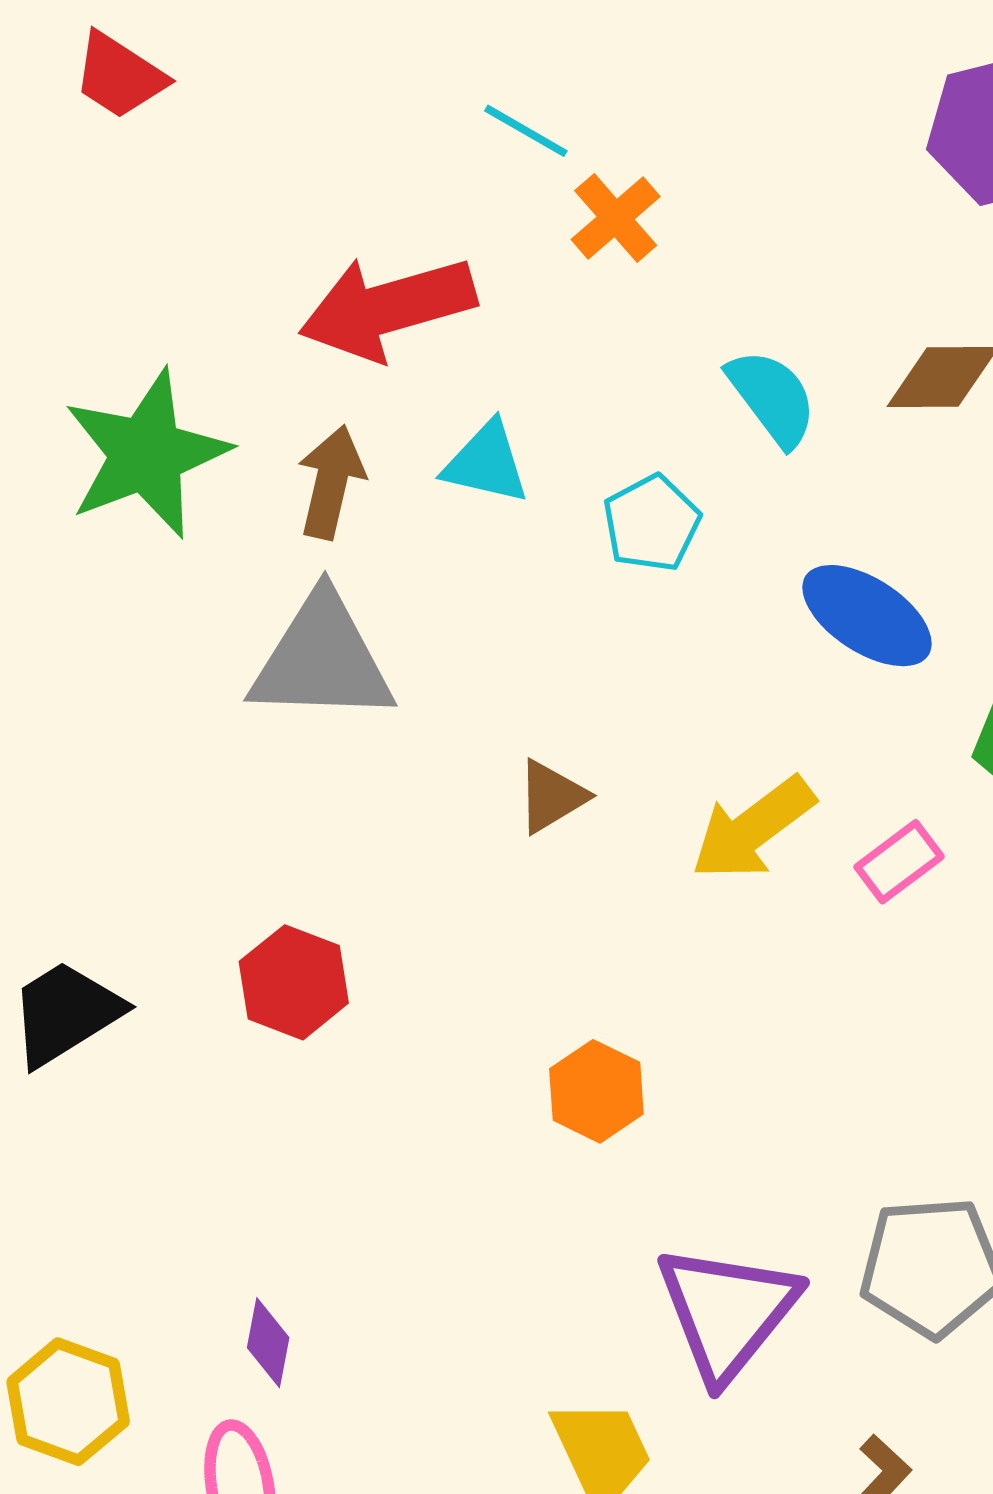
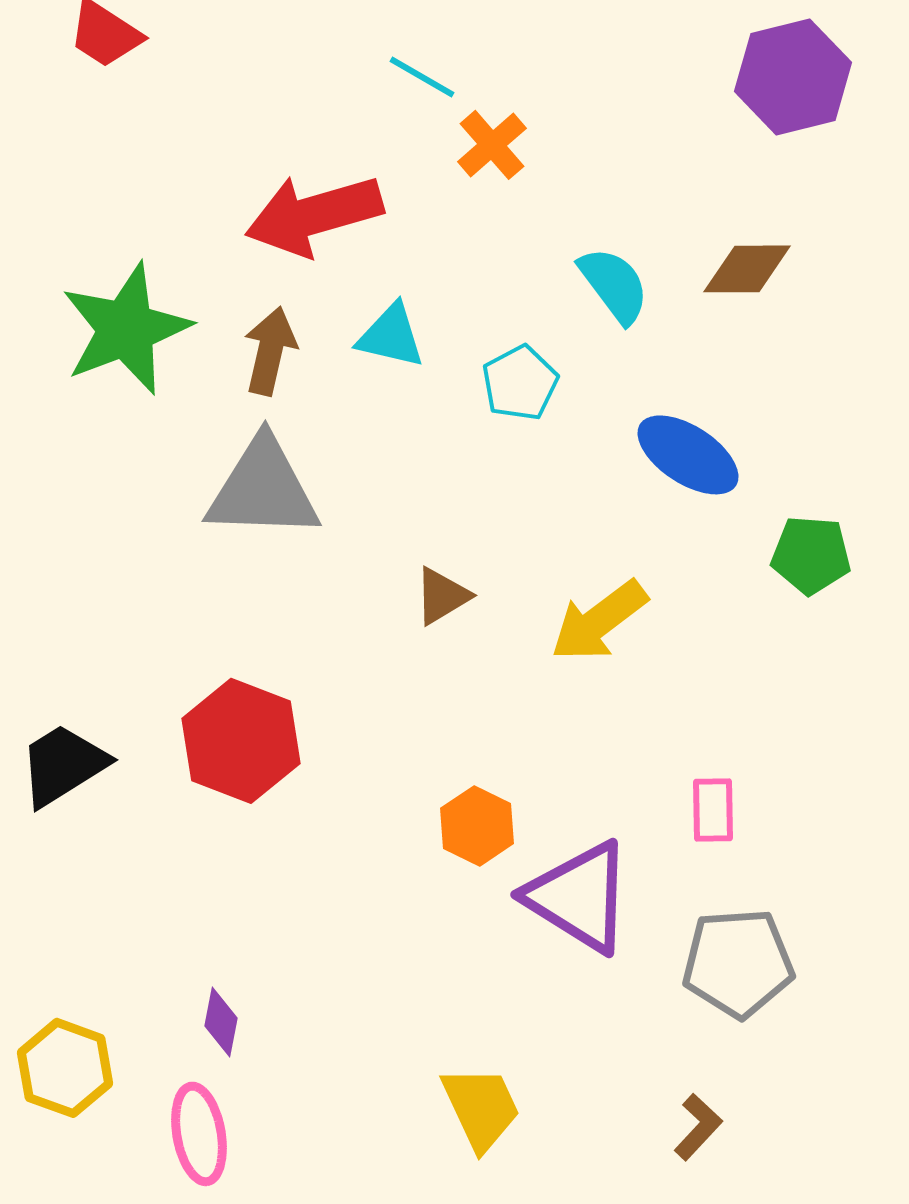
pink rectangle: (899, 862) -> (713, 810), moved, turned -54
red hexagon: (294, 982) -> (241, 741), size x1.4
purple triangle: (727, 1312) -> (579, 897), moved, turned -37

